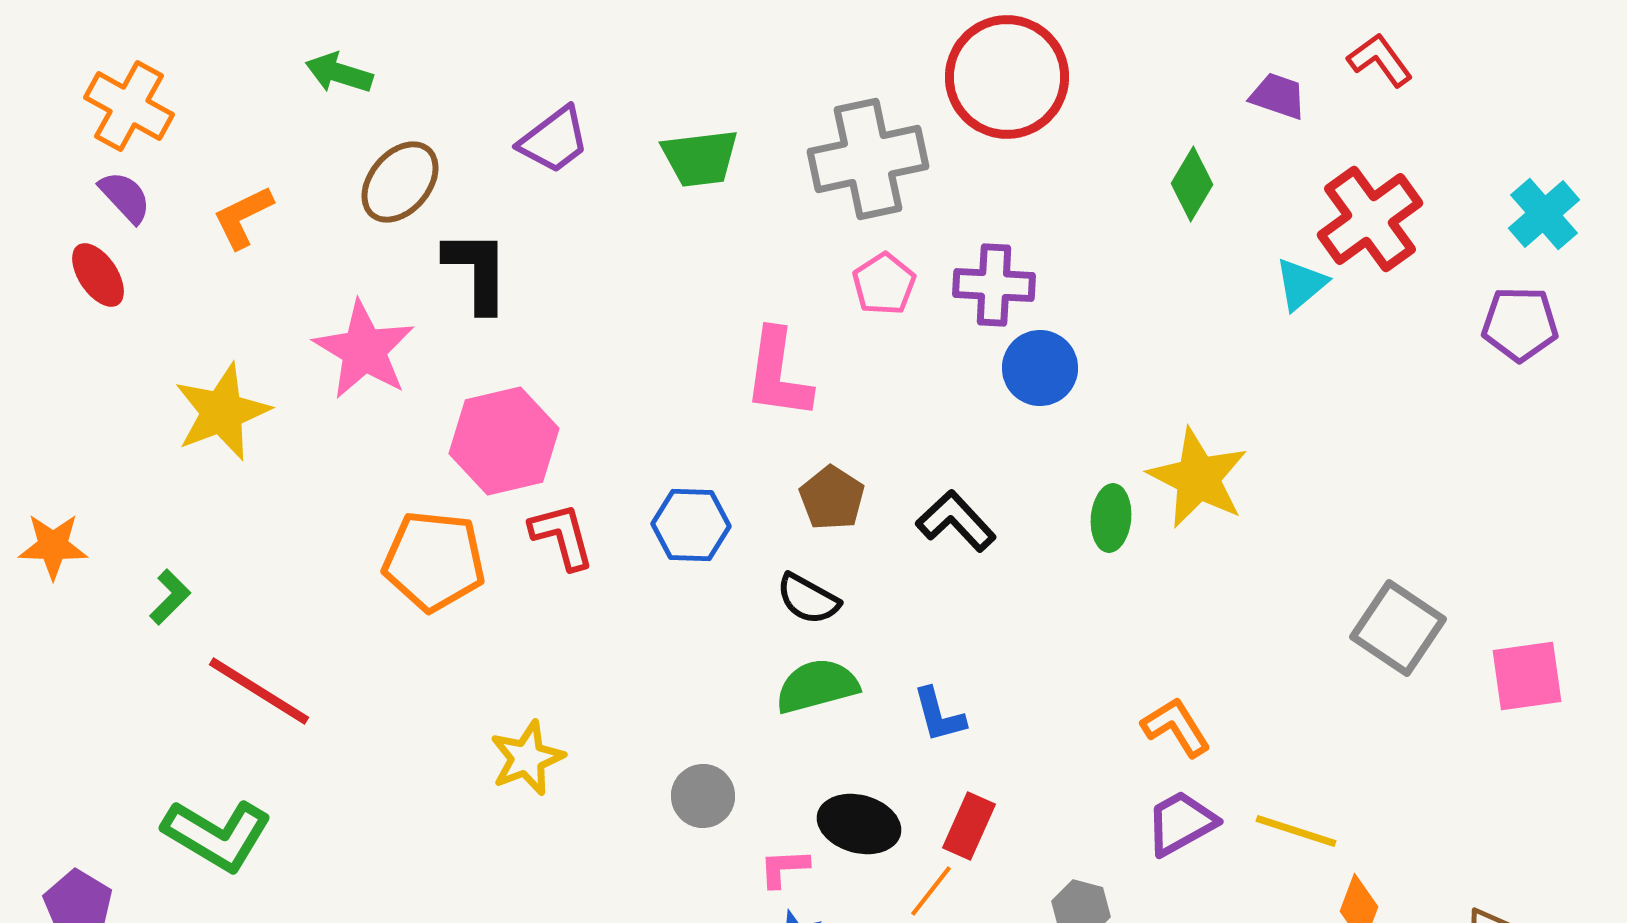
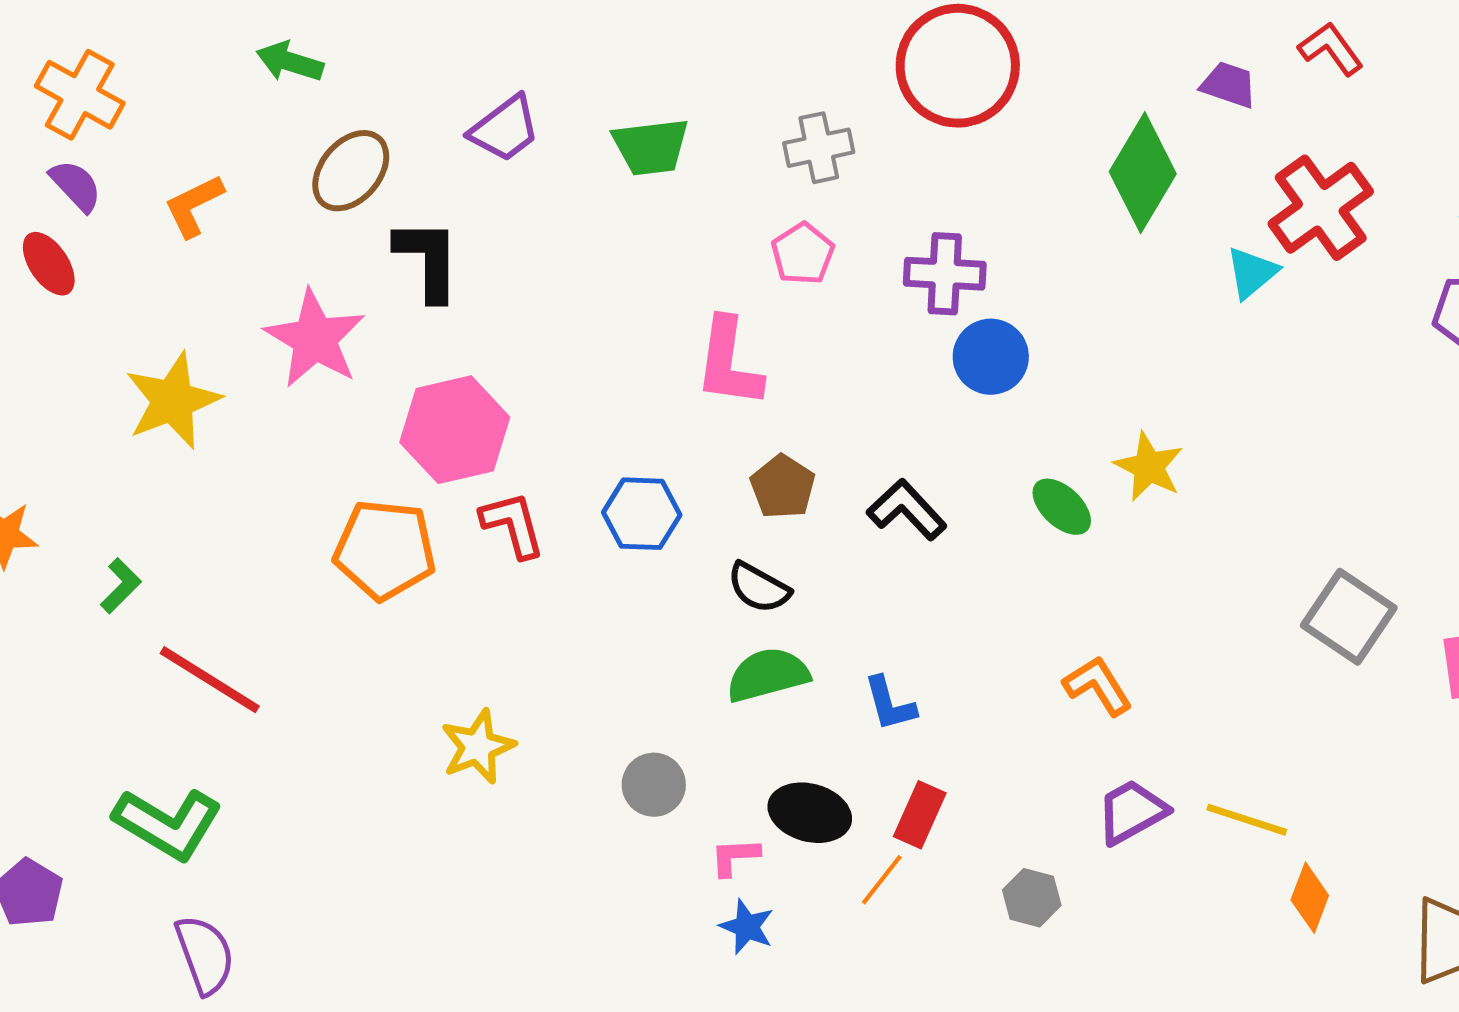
gray cross: (868, 159) -> (819, 148), size x0.6
green diamond: (1192, 184) -> (1143, 173), size x1.6
pink pentagon: (884, 284) -> (803, 254), moved
yellow star: (1198, 478) -> (1149, 467), size x0.7
green ellipse: (1111, 518) -> (1062, 507), turned -52
orange L-shape: (1176, 727) -> (1098, 686), moved

